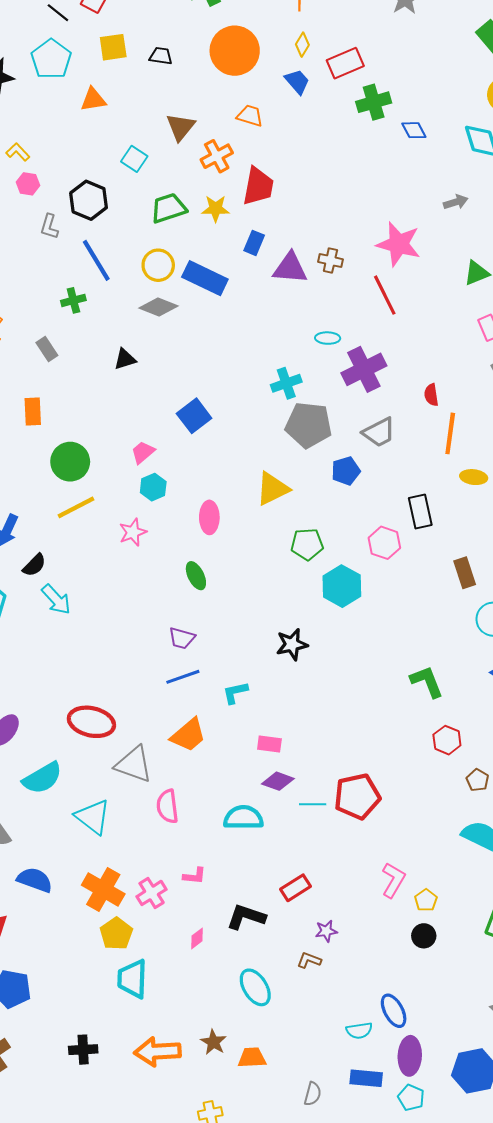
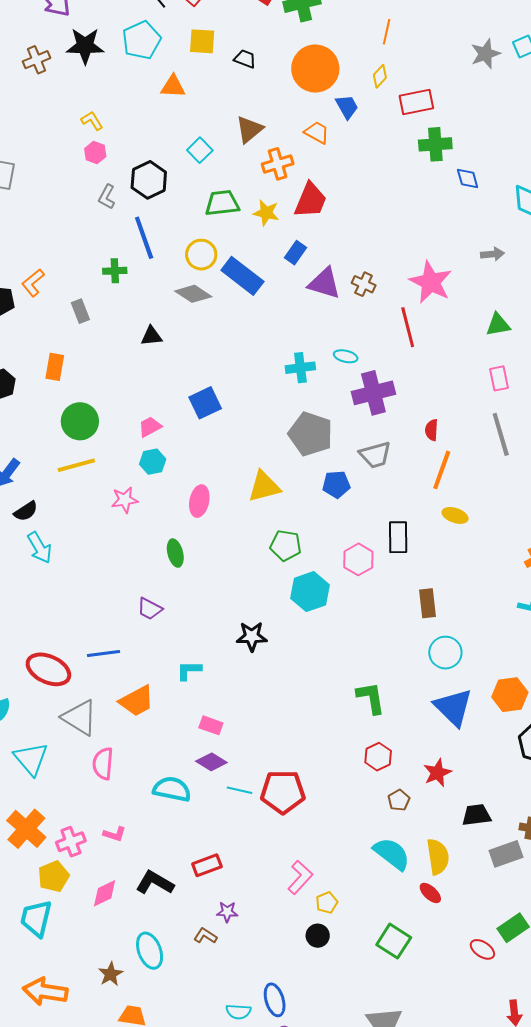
blue trapezoid: (297, 82) -> (347, 107), moved
cyan cross: (286, 383) -> (300, 368), moved
blue line: (183, 677) -> (103, 653), moved
yellow pentagon: (116, 934) -> (54, 876), moved
pink diamond: (197, 938) -> (105, 893), size x1.4
brown star: (213, 1042) -> (111, 974), moved

